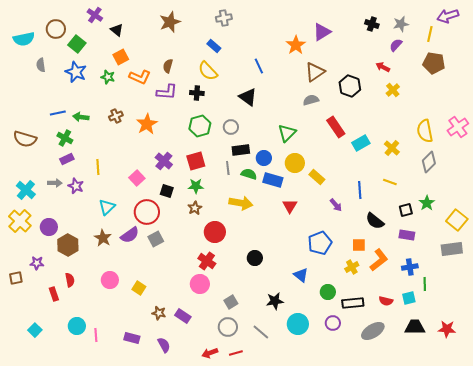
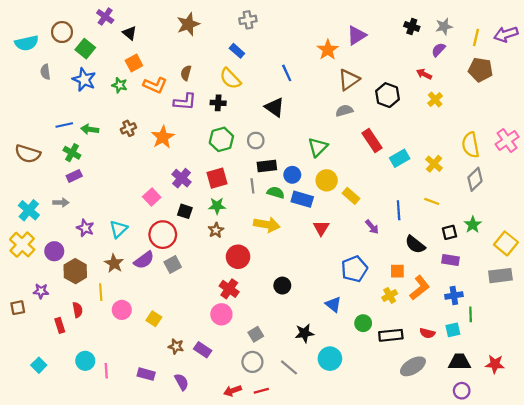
purple arrow: (448, 16) -> (506, 34), moved
yellow line: (98, 167) -> (101, 292), moved
purple star: (76, 186) -> (85, 228), moved
purple circle: (333, 323) -> (462, 391), moved

